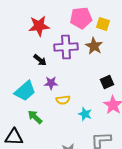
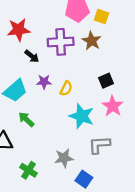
red star: (39, 26) -> (19, 30), moved
yellow semicircle: (63, 100) -> (66, 88), moved, turned -56
cyan star: (85, 114) -> (82, 116), size x1.6

